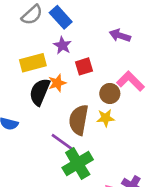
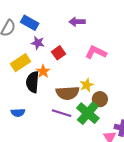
brown circle: (110, 93) -> (100, 99), moved
brown semicircle: (79, 120) -> (68, 93), turned -85
green cross: (78, 164) -> (88, 113), moved

